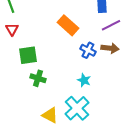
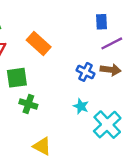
orange rectangle: (68, 25) -> (39, 43), moved
cyan cross: (77, 108) -> (107, 125), moved

